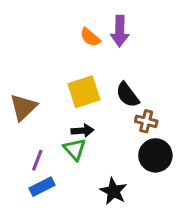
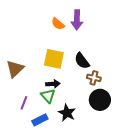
yellow square: (84, 92) -> (54, 59), turned 30
blue rectangle: (42, 187) -> (40, 120), moved
black star: (113, 191) -> (67, 113), moved

